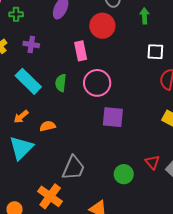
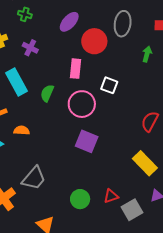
red circle: (102, 26) -> (94, 41), moved
white square: (155, 52) -> (109, 85), moved
red triangle: (152, 162) -> (111, 196), turned 35

